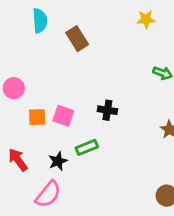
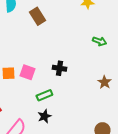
black star: (58, 161) -> (44, 116), moved

